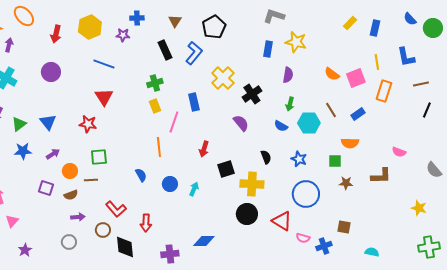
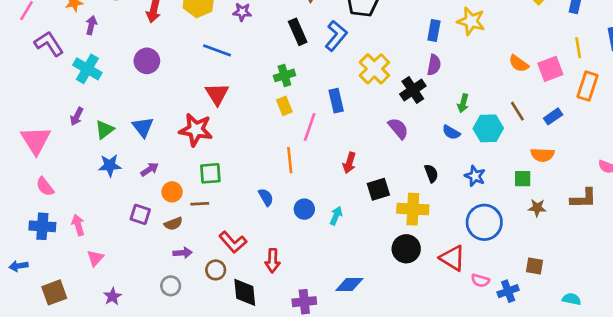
purple semicircle: (288, 75) -> (434, 65), moved
red star: (88, 124) -> (196, 130), size x1.4

